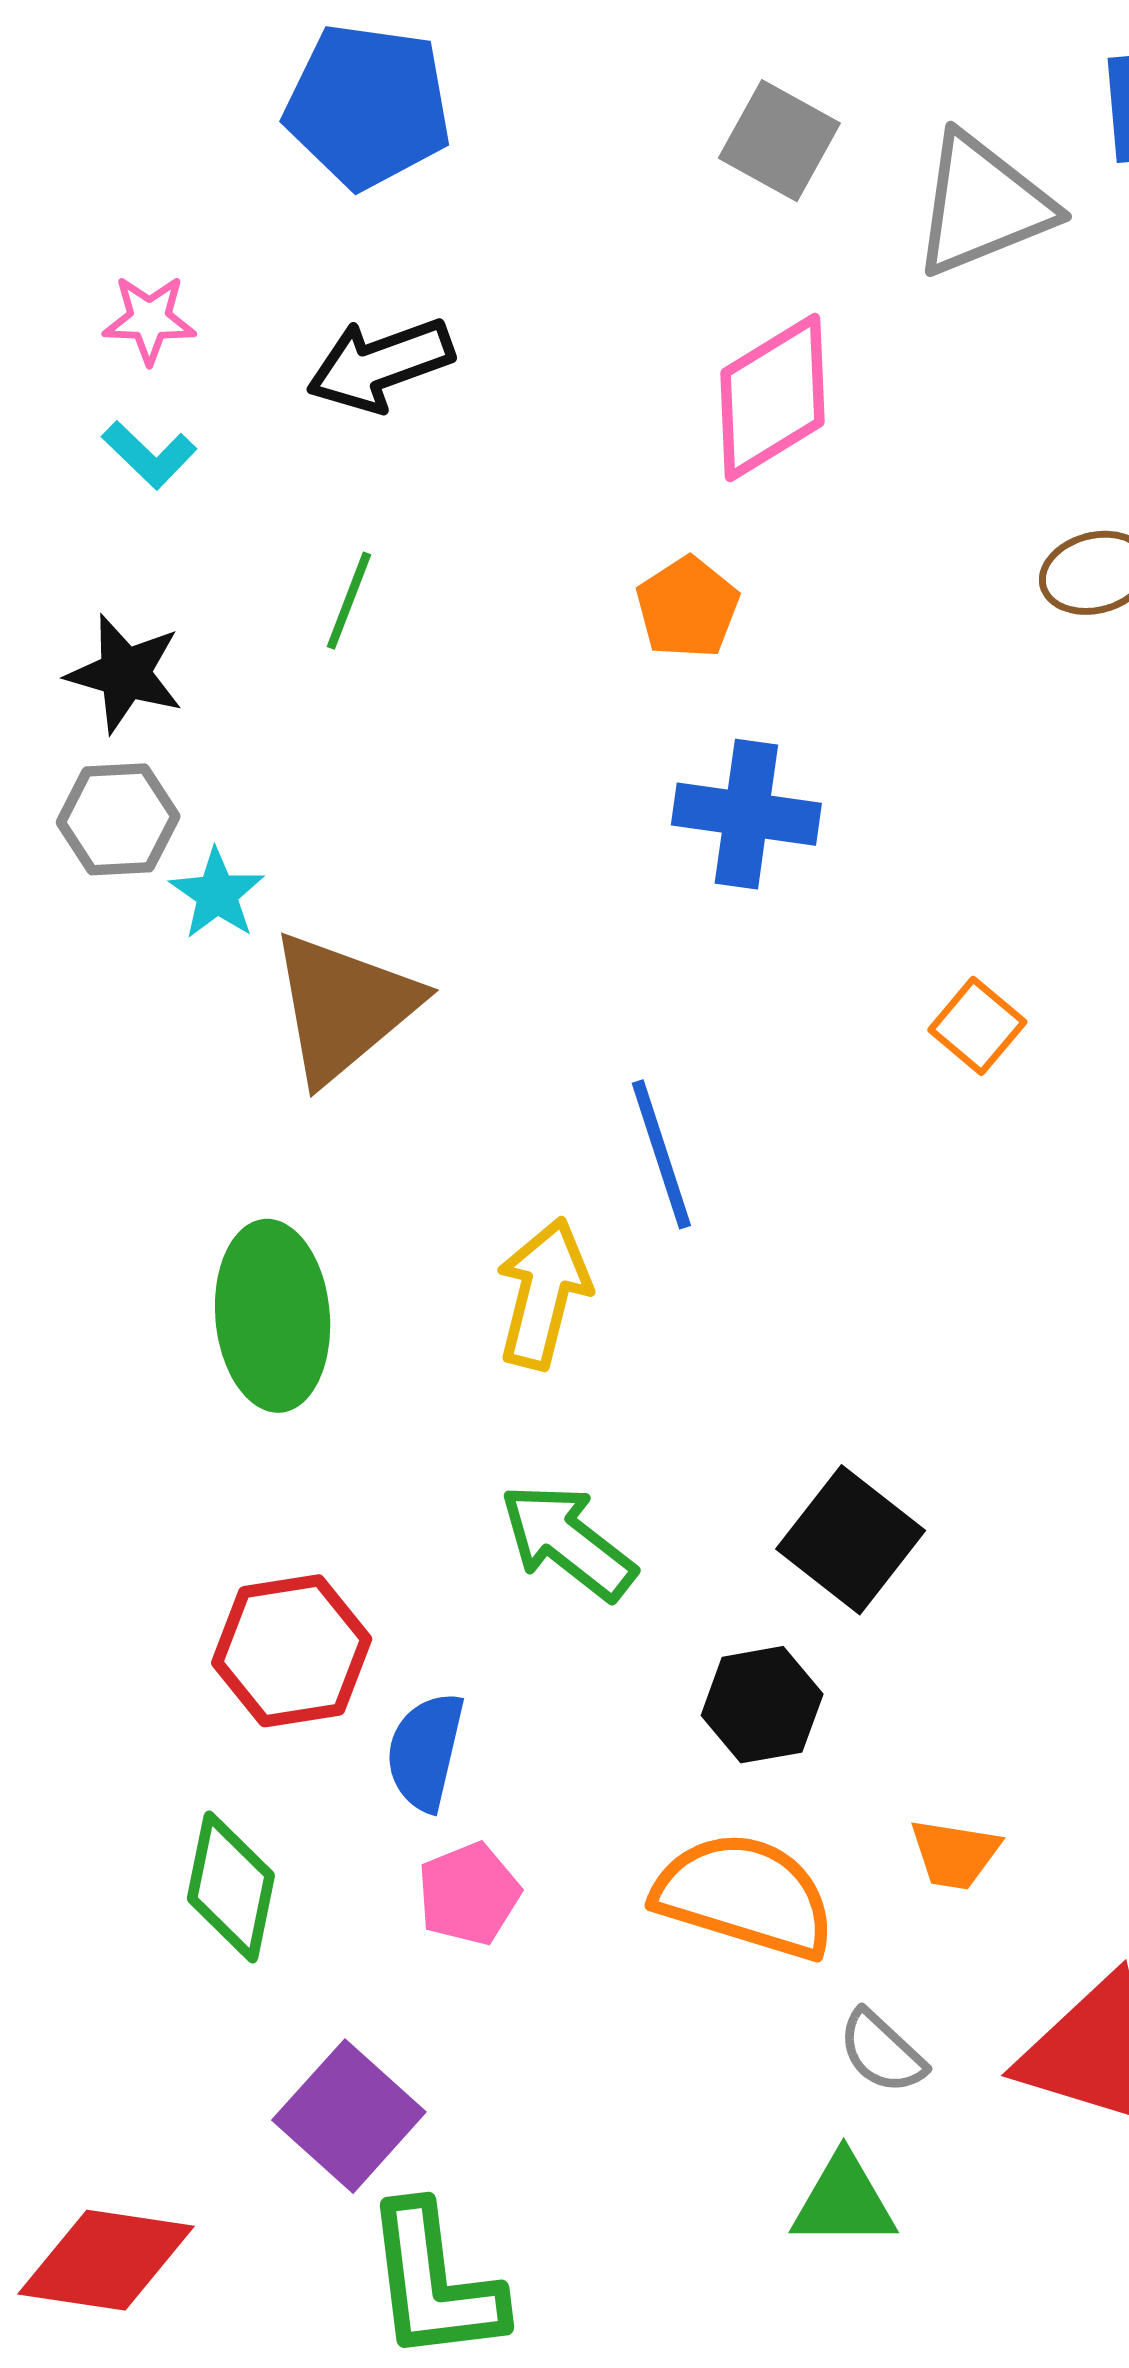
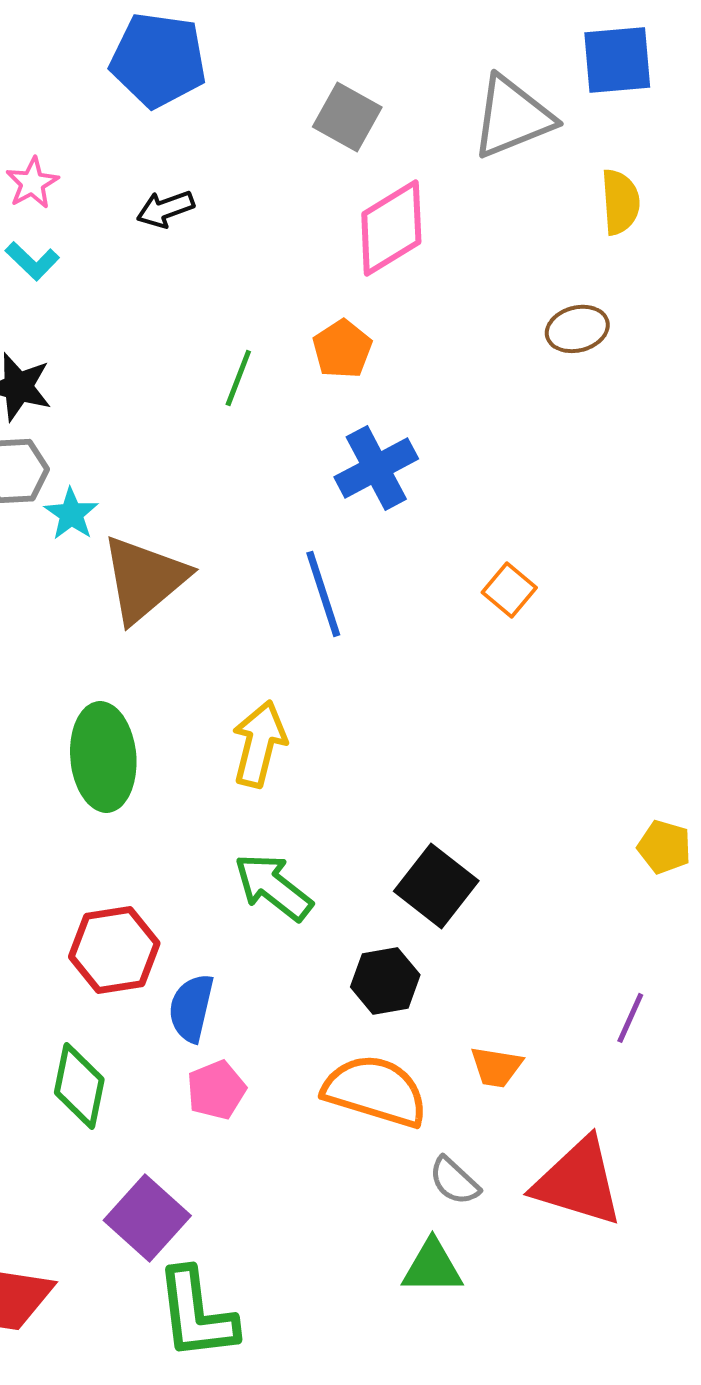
gray square: (779, 141) -> (347, 117), moved
pink star: (149, 319) -> (32, 183), turned -30
black arrow: (380, 365) -> (165, 209), size x0.7
green line: (349, 601) -> (238, 378), moved
blue cross: (746, 814) -> (376, 468), turned -36
blue line: (661, 1154) -> (323, 594), moved

